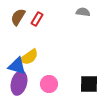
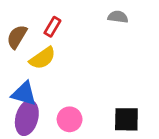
brown semicircle: (18, 17) -> (17, 37), moved
yellow semicircle: (29, 57) -> (43, 58), moved

